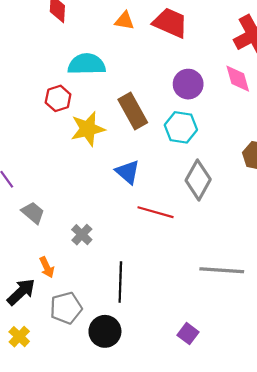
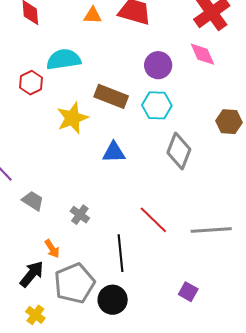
red hexagon: (58, 98) -> (31, 83), moved
brown rectangle: (133, 111) -> (111, 96), turned -32
blue triangle: (128, 172) -> (114, 152), turned -35
red line: (156, 212) -> (153, 220), moved, turned 36
gray pentagon: (66, 308) -> (74, 283), size x1.4

